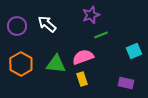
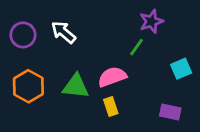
purple star: (91, 15) -> (151, 21), moved
green line: (101, 35) -> (136, 47), turned -32

